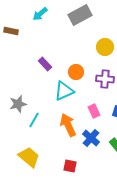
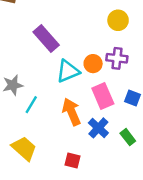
purple rectangle: (45, 64) -> (46, 38), size x1.6
orange circle: (76, 72) -> (93, 64), moved
pink rectangle: (94, 111) -> (103, 96), size x1.5

